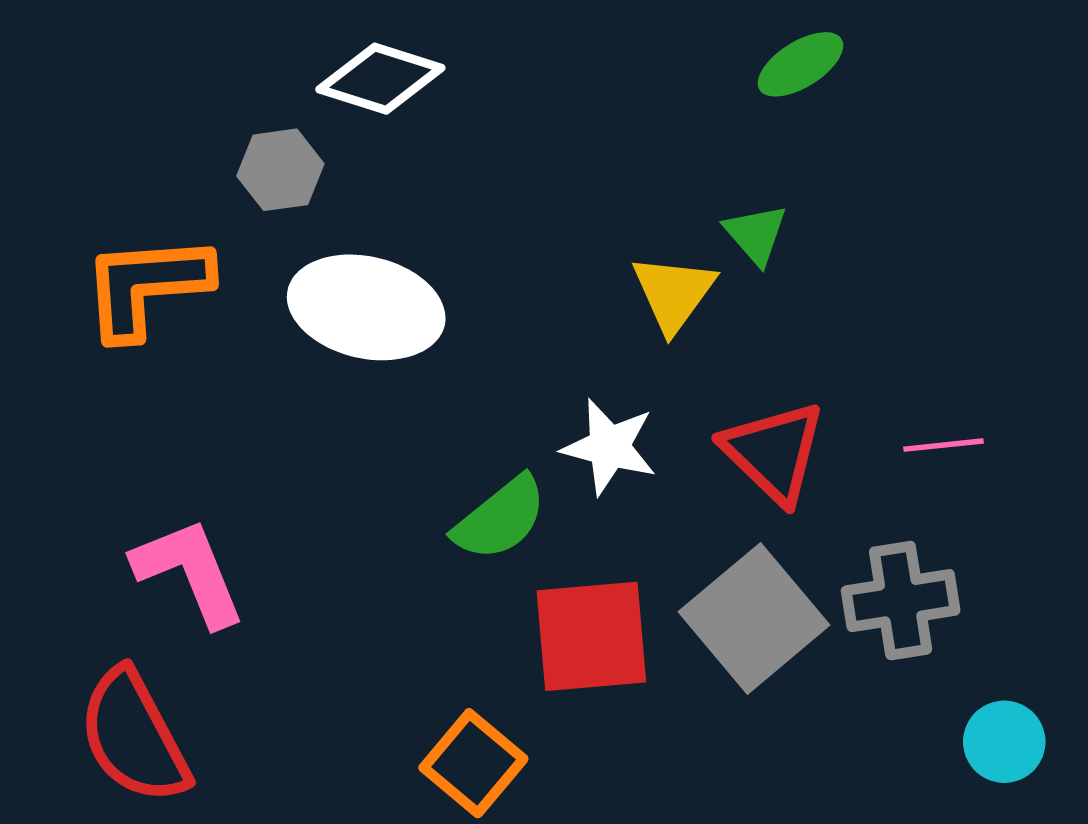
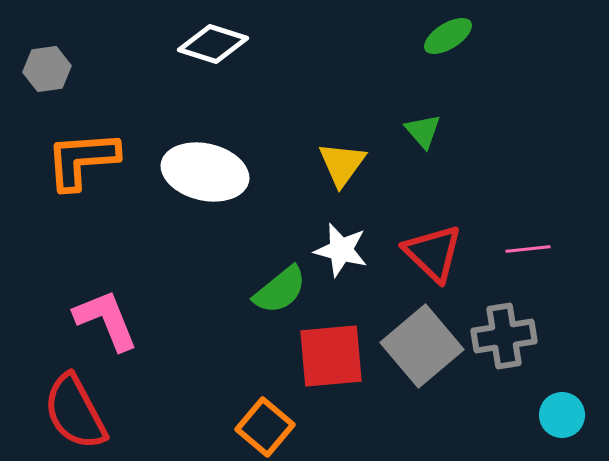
gray hexagon: (280, 170) -> (47, 69), moved
yellow triangle: (674, 293) -> (342, 164), moved

